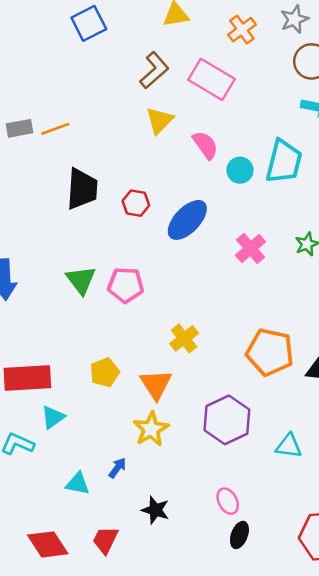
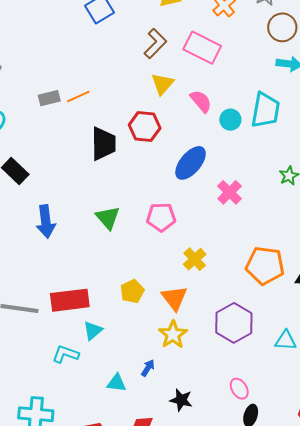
red hexagon: (136, 203) -> (145, 126), moved, size x1.4
pink cross: (251, 248) -> (230, 192), moved
pink pentagon: (126, 285) -> (161, 217), moved

